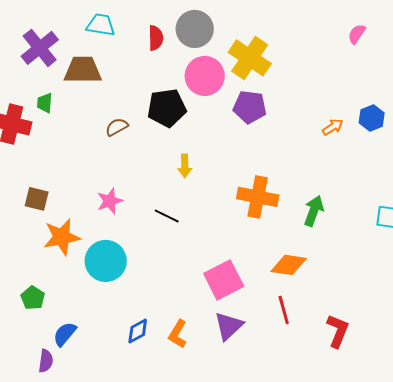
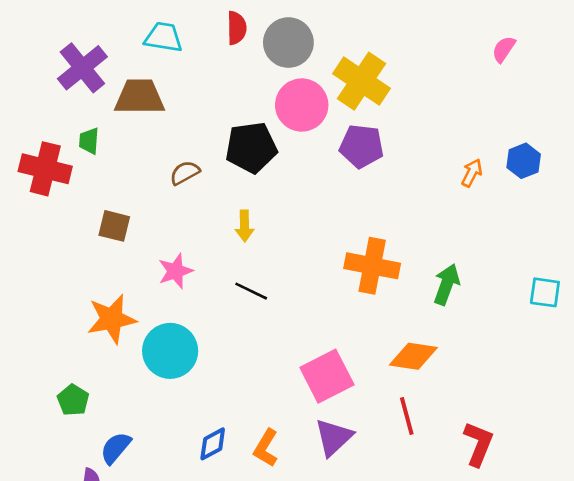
red semicircle: (156, 38) -> (237, 28), moved
orange arrow: (333, 127) -> (472, 173), turned -30
yellow arrow: (185, 166) -> (245, 226), moved
brown square: (37, 199) -> (114, 226), moved

